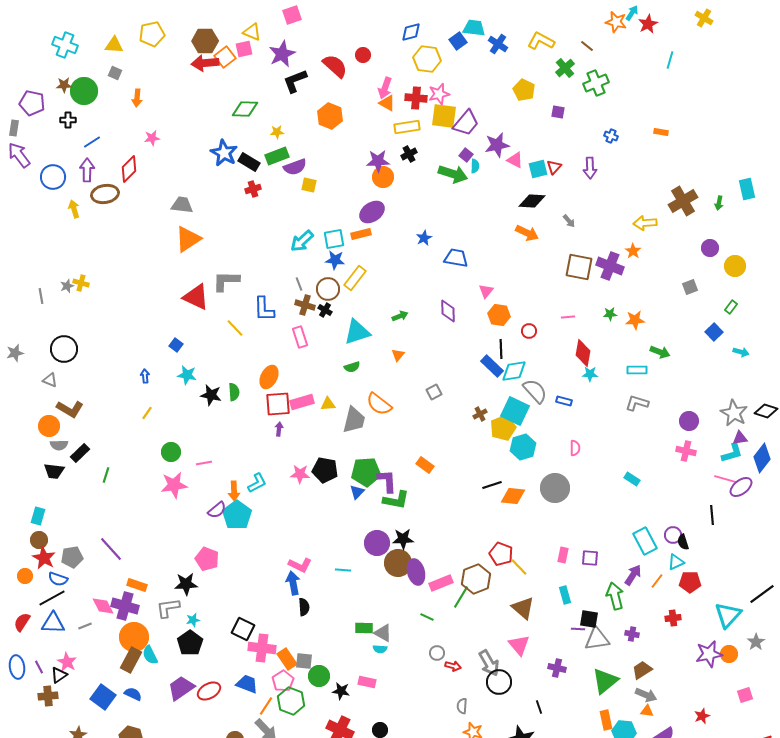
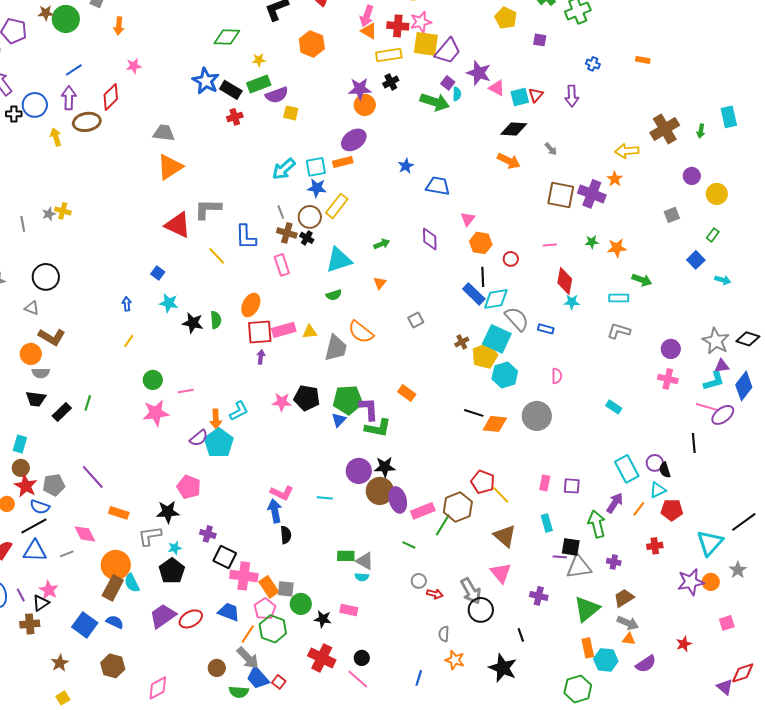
black cross: (68, 120) -> (14, 114), moved
purple star: (497, 145) -> (479, 73), turned 30
black rectangle: (80, 453) -> (62, 412), moved
black line: (492, 485) -> (474, 413), turned 36
purple cross: (125, 606) -> (208, 534), moved, size x0.6

